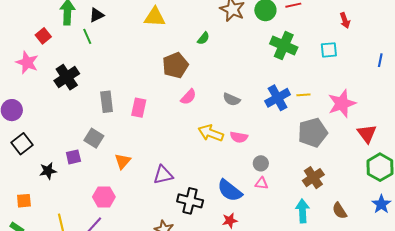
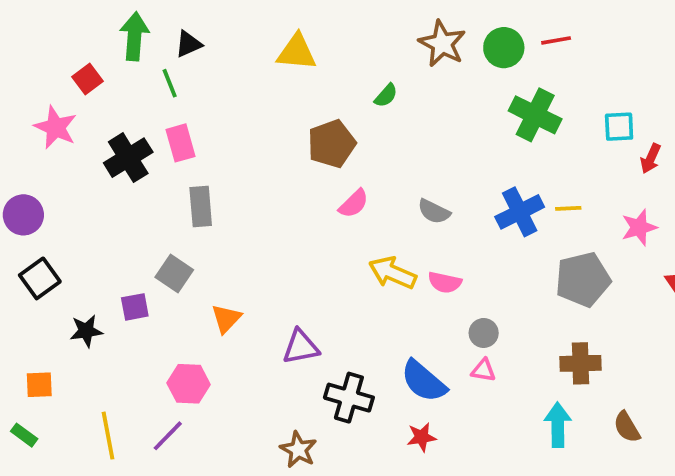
red arrow: (345, 20) -> (651, 158), moved, turned 42
pink star: (342, 104) -> (639, 227), size x0.7
pink rectangle: (139, 108) -> (180, 143), moved, turned -30
brown cross: (313, 178) -> (580, 363), turned 30

